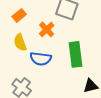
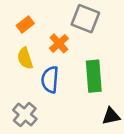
blue semicircle: (41, 59) -> (50, 80), turned 85

